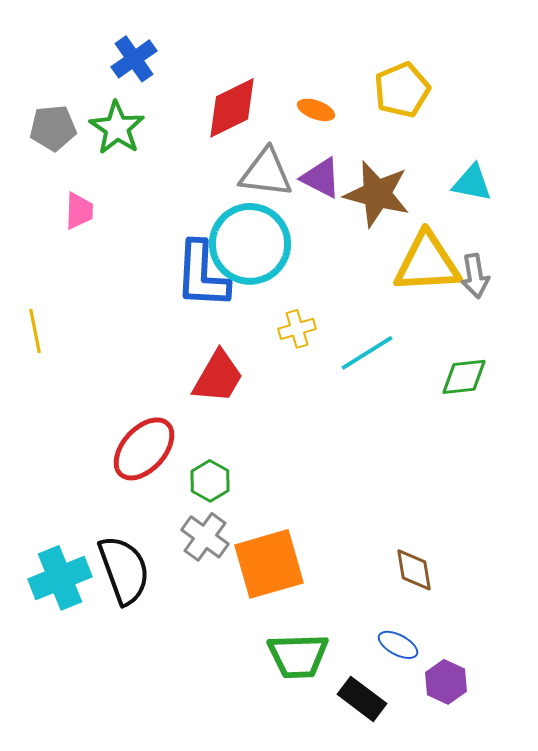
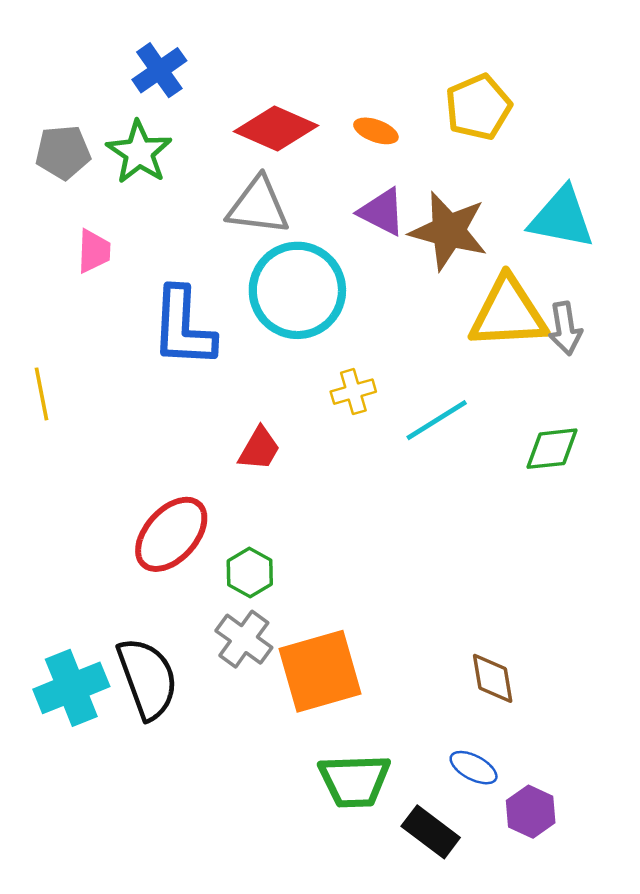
red diamond: (232, 108) -> (276, 129), turned 50
gray triangle: (266, 173) -> (258, 206), moved
cyan triangle: (472, 183) -> (562, 218), size x1.4
blue L-shape: (202, 275) -> (183, 327), moved
red trapezoid: (218, 377) -> (259, 449), size x0.7

